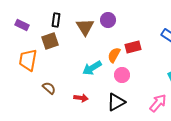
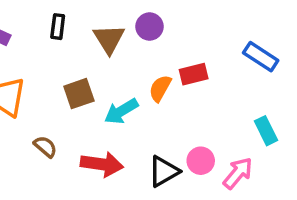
brown square: (50, 41) -> (79, 94), moved
pink circle: (122, 75) -> (201, 161), moved
red arrow: (81, 98) -> (102, 164), size x1.6

